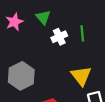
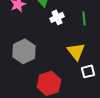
green line: (82, 33) -> (84, 18), moved

